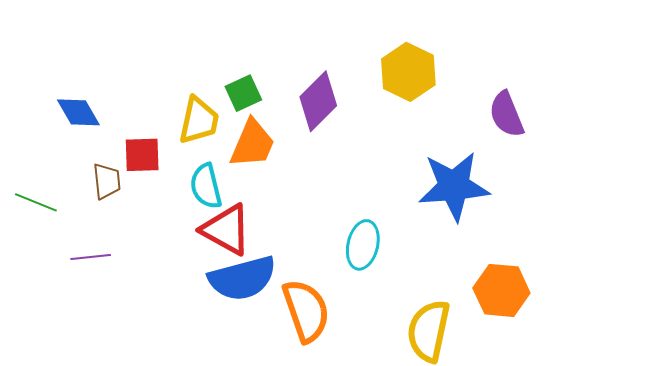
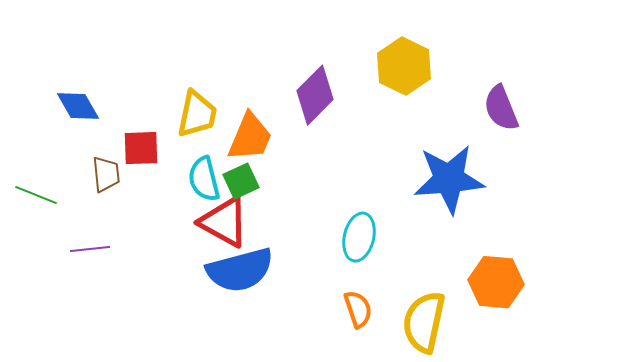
green square: (243, 93) -> (241, 181), moved
orange semicircle: (306, 311) -> (358, 309), moved, size x0.6

